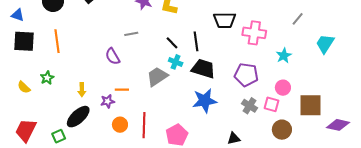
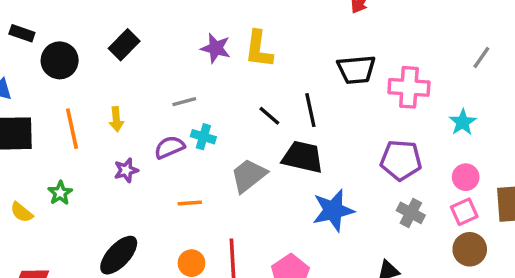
gray line: (131, 34) -> (184, 102), moved
purple semicircle: (113, 56) -> (170, 147), turned 102
cyan cross: (176, 62) -> (203, 137), moved
black trapezoid: (203, 69) -> (303, 157), moved
yellow arrow: (82, 90) -> (116, 119), moved
purple star: (108, 101) -> (126, 170), moved
pink square: (272, 104) -> (464, 212), moved, turned -35

